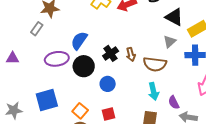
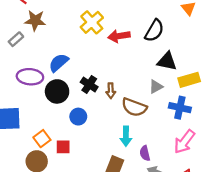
black triangle: (174, 17) -> (167, 61), turned -30
black cross: (111, 53) -> (89, 85), turned -35
red square: (109, 114) -> (63, 147), moved

